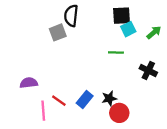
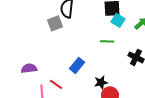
cyan square: (128, 29) -> (118, 20), turned -32
blue rectangle: (85, 100) -> (77, 65), moved

